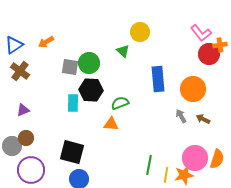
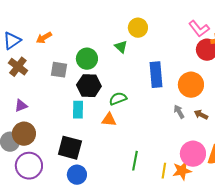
gray square: (70, 67) -> (59, 70), moved
cyan rectangle: (73, 103) -> (78, 110), moved
brown circle: (26, 138) -> (24, 134), size x1.5
green line: (149, 165) -> (135, 161), moved

